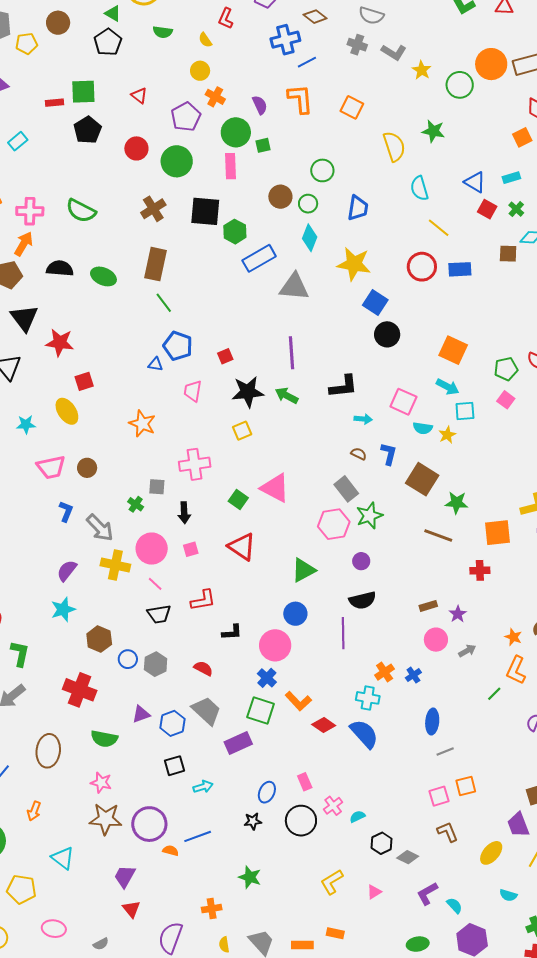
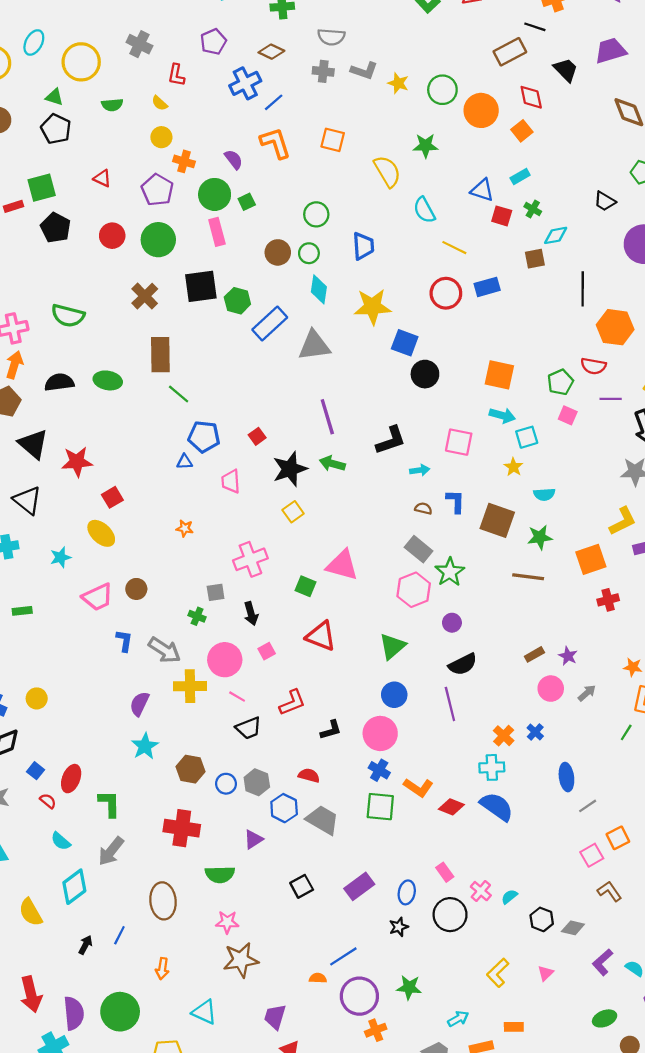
orange circle: (491, 64) -> (481, 110), moved
orange star: (142, 424) -> (185, 528), size x0.6
cyan semicircle: (423, 428) -> (544, 494), moved
red cross: (480, 570) -> (608, 600), moved
blue hexagon: (172, 723) -> (284, 808), moved
purple rectangle: (238, 743) -> (359, 886), moved
cyan arrow: (203, 787) -> (458, 1019), moved
purple circle: (149, 824) -> (359, 996), moved

